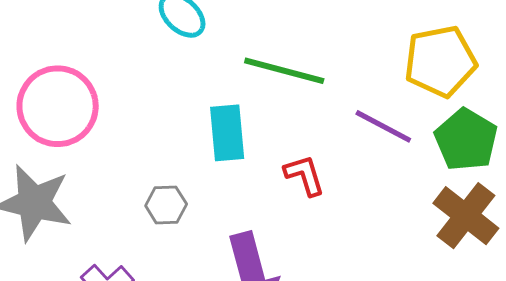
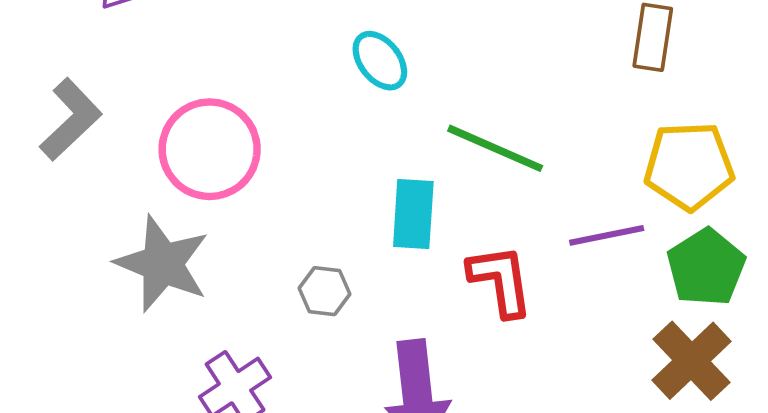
purple line: (383, 126) -> (607, 235), turned -48
red L-shape: (305, 175) -> (501, 280), size x1.4

